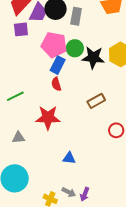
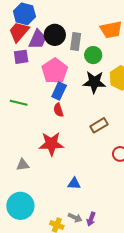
pink pentagon: (54, 45) -> (55, 71), turned 30
green circle: (75, 48) -> (93, 55), moved
green line: (15, 96) -> (19, 103), moved, turned 42

